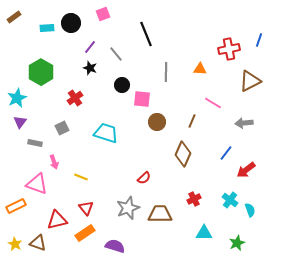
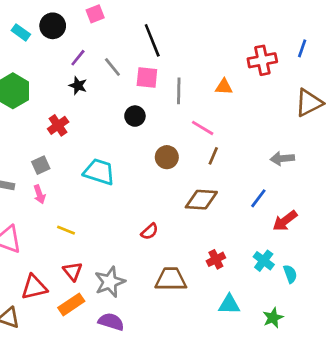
cyan rectangle: (47, 28) -> (21, 32), turned 40
brown triangle: (250, 81) -> (309, 103), moved
black circle: (122, 85) -> (135, 116), moved
pink square: (142, 99) -> (147, 78), moved
pink line: (213, 103) -> (203, 128), moved
brown diamond: (183, 154) -> (201, 200), turned 70
pink arrow: (54, 162) -> (39, 194), moved
gray star: (128, 208) -> (110, 282), moved

